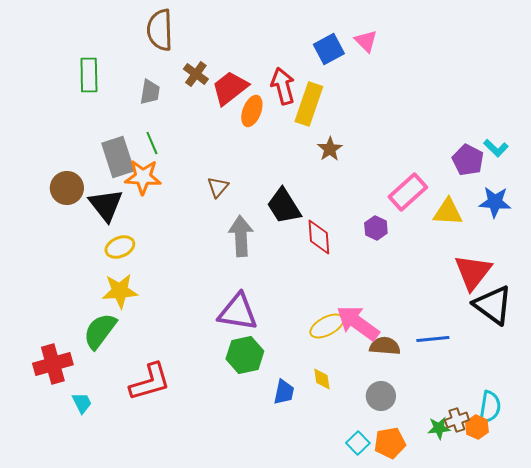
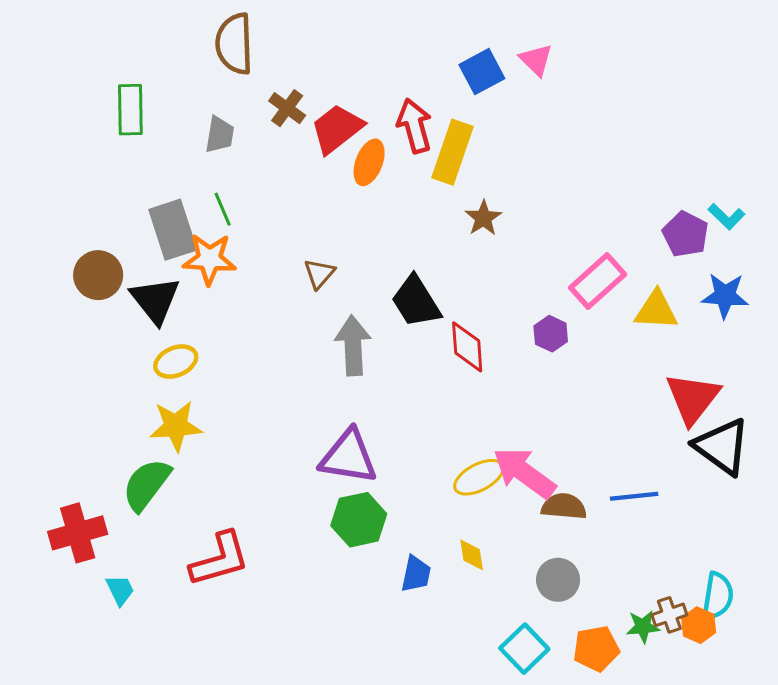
cyan square: (358, 443) -> (524, 649), size x1.4
orange pentagon: (390, 443) -> (596, 649), moved

